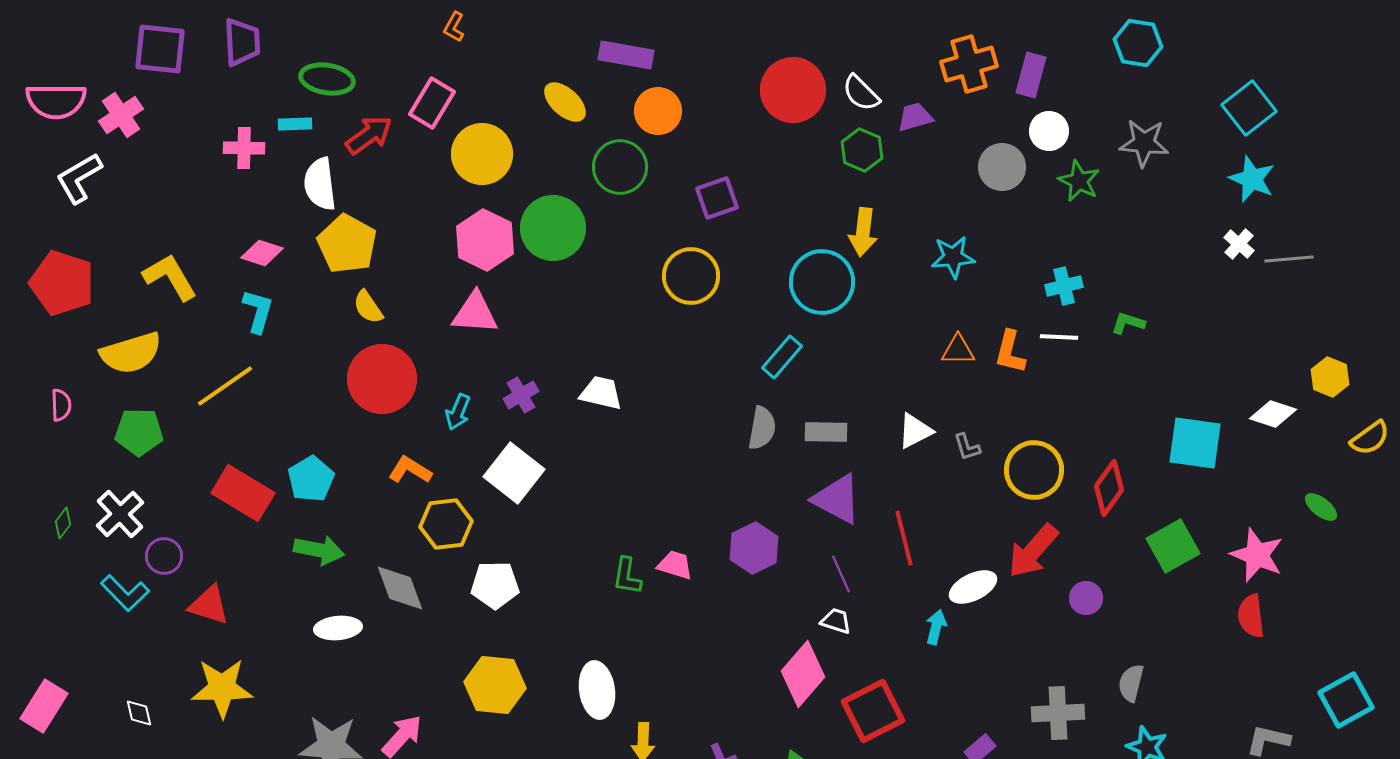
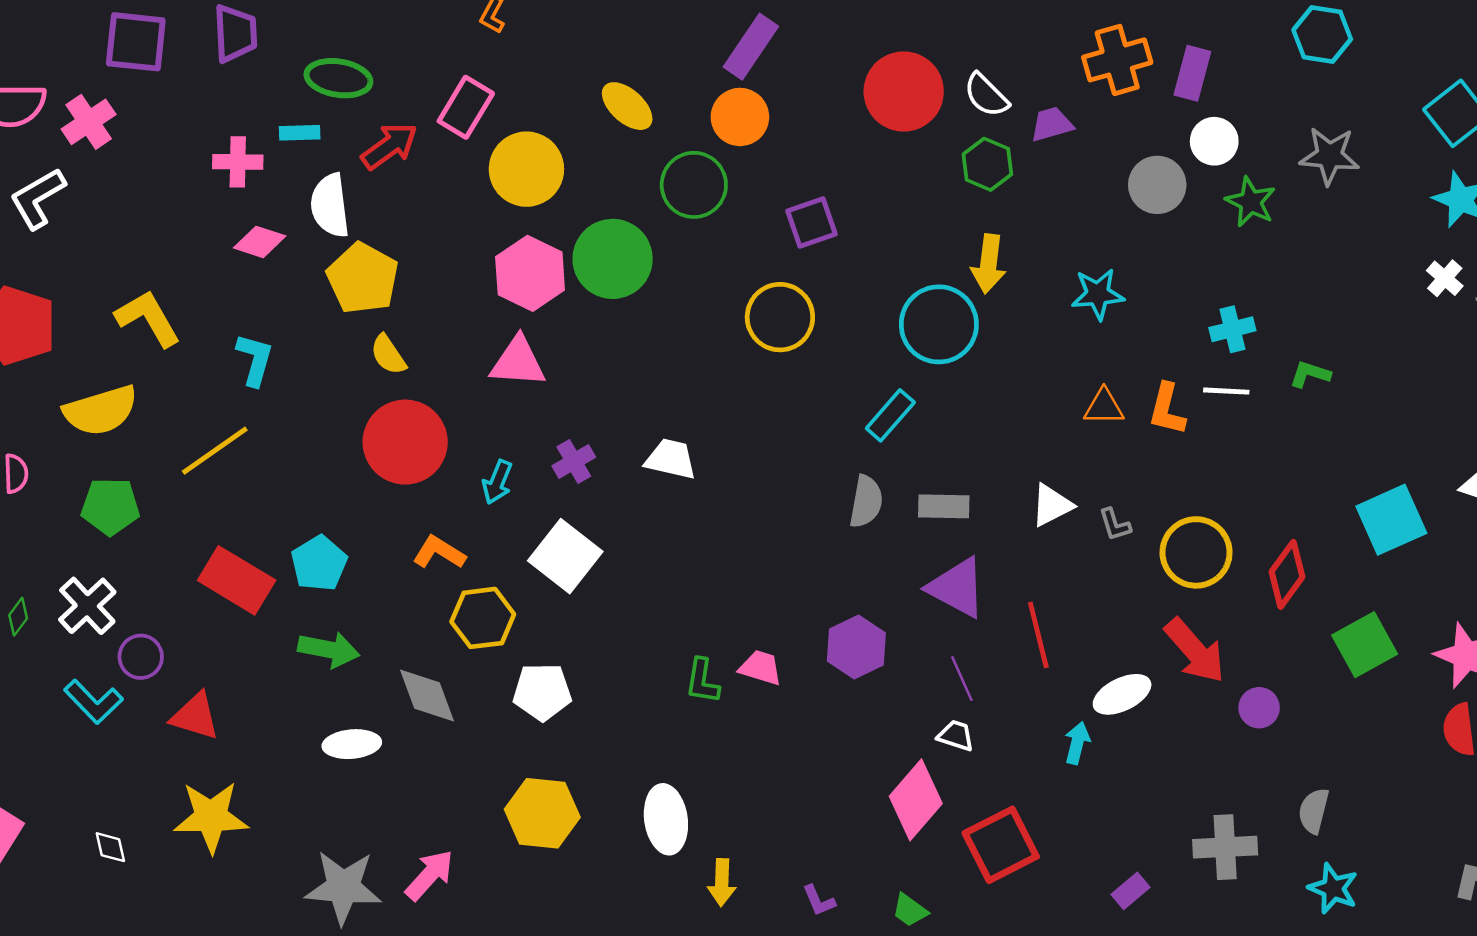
purple rectangle: (626, 55) -> (751, 47), moved, turned -66
pink diamond: (262, 253) -> (260, 242), moved
cyan square: (1195, 443) -> (1391, 520), turned -32
red arrow: (1033, 551) -> (1195, 651), turned -82

